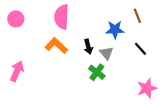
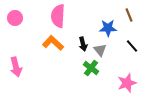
pink arrow: (17, 71) -> (16, 67), turned 144
pink star: (147, 88) -> (127, 83), moved

